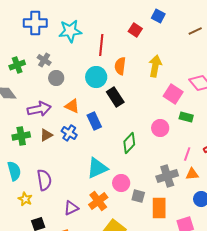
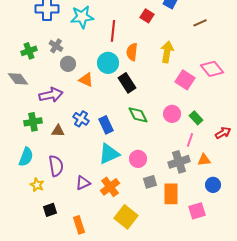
brown line: (195, 31) -> (200, 23), moved
orange triangle: (72, 106) -> (86, 80), moved
green rectangle: (186, 117) -> (196, 118), moved, turned 32
blue rectangle: (94, 121) -> (106, 125), moved
brown triangle: (46, 135) -> (58, 131), moved, turned 32
green diamond: (129, 143) -> (138, 115), moved, turned -70
pink line: (187, 154) -> (190, 140), moved
cyan semicircle: (14, 171) -> (26, 157), turned 36
pink circle: (121, 183) -> (138, 159), moved
gray square: (138, 196) -> (150, 182), turned -32
purple triangle: (71, 208) -> (83, 183), moved

